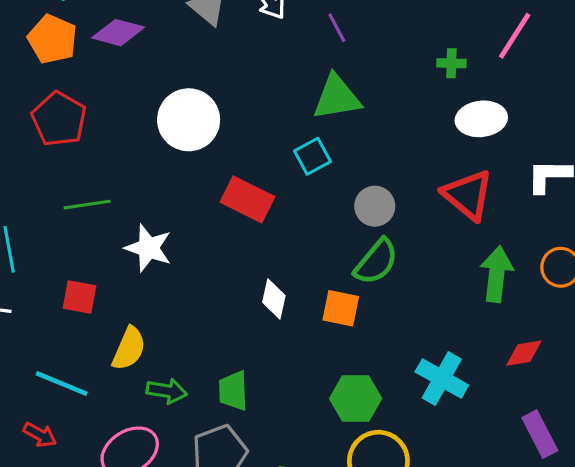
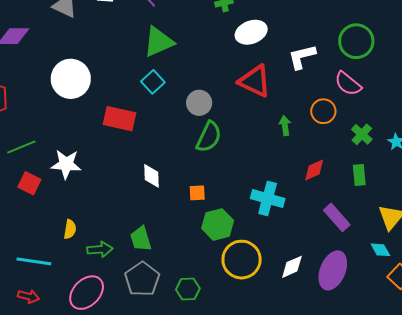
green arrow: (497, 274) -> (285, 126), size x0.6
red square: (80, 297) -> (29, 183), moved, turned 30
orange square: (341, 308) -> (197, 193), moved, size x0.7
yellow semicircle: (129, 349) -> (70, 229), size x0.7

